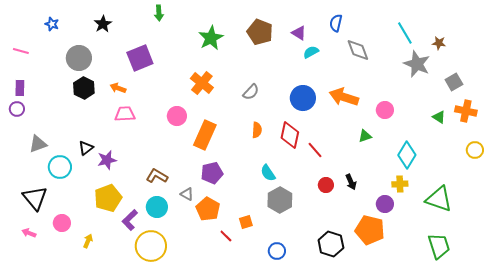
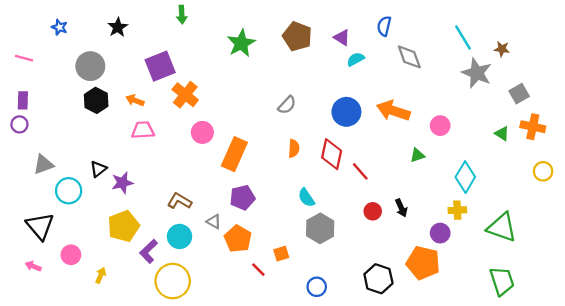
orange cross: (202, 83) -> (185, 95), moved

